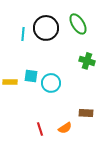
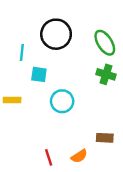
green ellipse: (78, 24) -> (105, 43), moved
cyan line: (23, 34) -> (22, 52), moved
cyan square: (31, 76) -> (39, 74), moved

